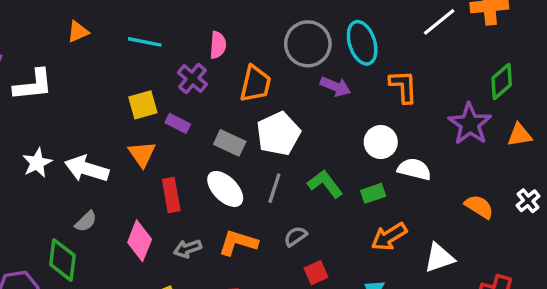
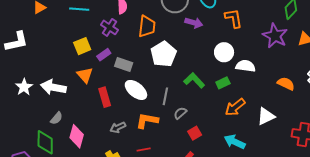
purple rectangle: (178, 123) -> (104, 55), turned -56
gray rectangle: (230, 143) -> (124, 65), moved
gray line: (274, 188) -> (165, 96), moved
pink diamond: (140, 241) -> (77, 136), moved

